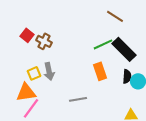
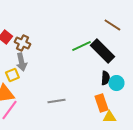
brown line: (115, 16) -> (112, 25), moved
gray arrow: (49, 71) -> (21, 62), moved
orange rectangle: (100, 71) -> (101, 103), moved

